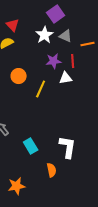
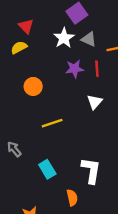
white triangle: (66, 78) -> (95, 102), moved, turned -40
yellow line: (41, 89) -> (52, 123), moved, turned 48

